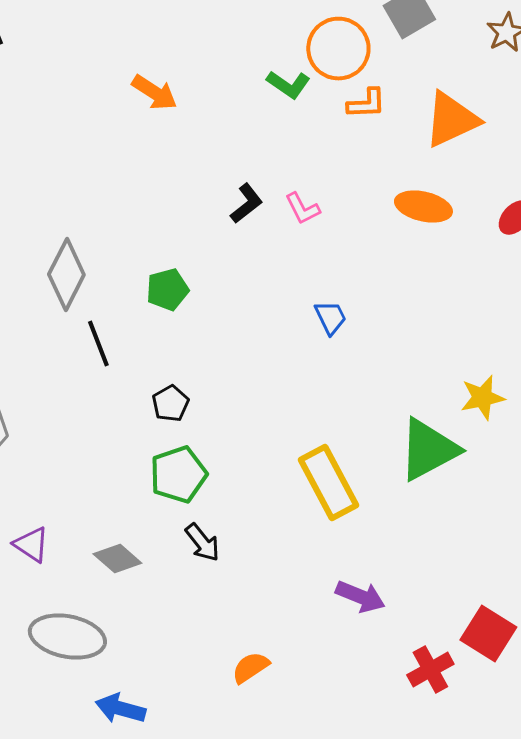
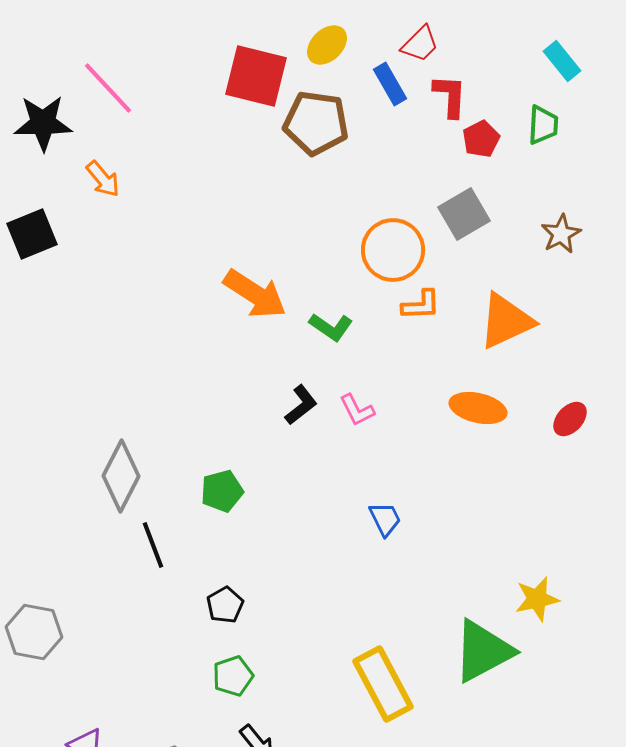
green L-shape: (288, 84) -> (331, 327), moved
orange arrow: (154, 92) -> (255, 294), moved, size x1.4
green pentagon: (178, 474) -> (233, 676), size x0.7

